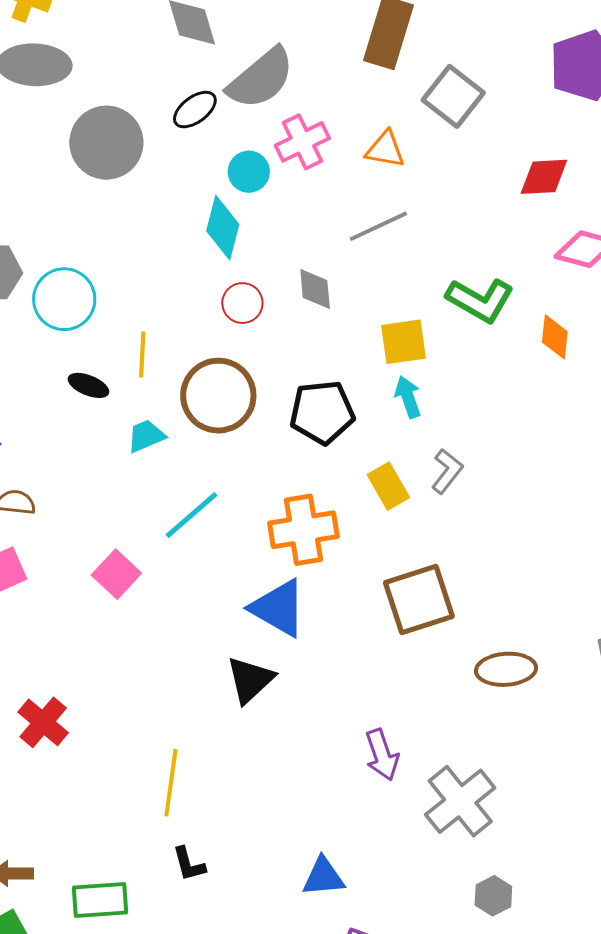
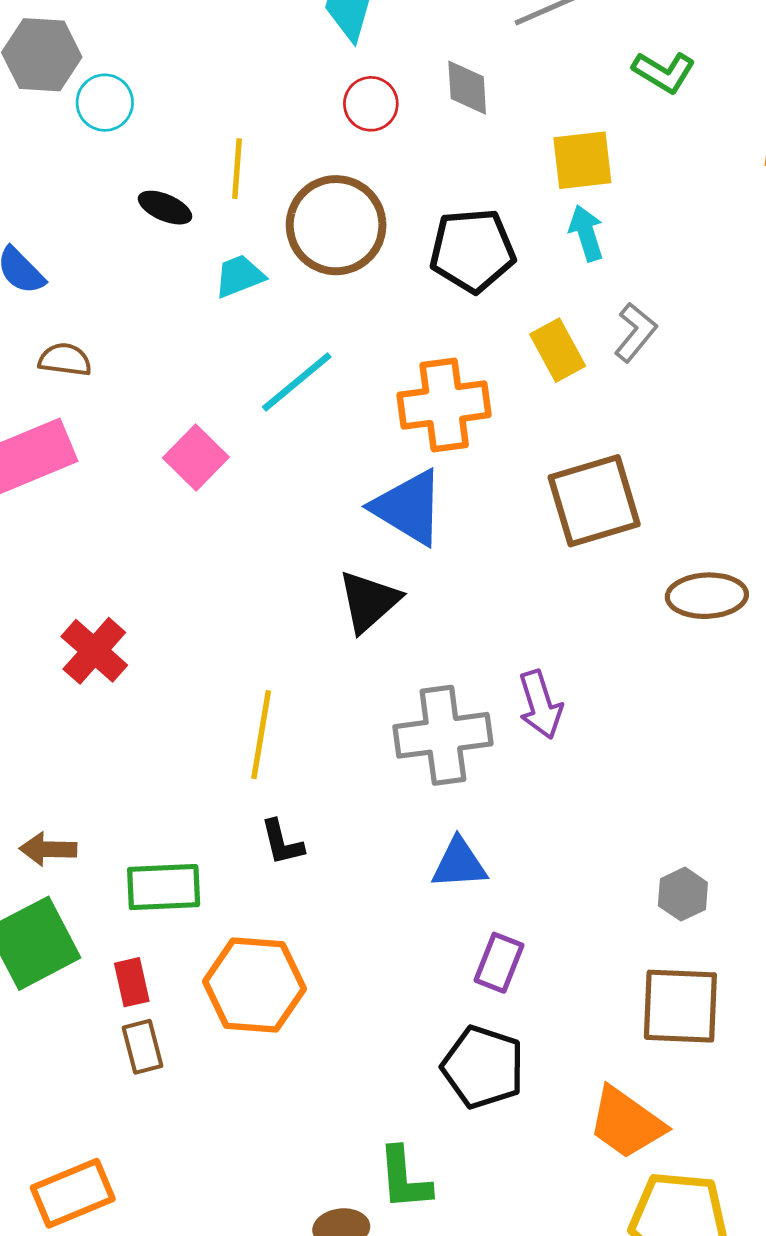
cyan circle: (64, 299) -> (105, 103), moved, size x0.7
green L-shape: (480, 300) -> (664, 72), moved, size x0.7
gray cross: (460, 801) -> (443, 735), moved, turned 30

